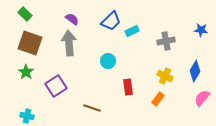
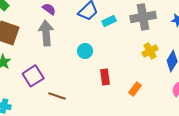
gray cross: (166, 41) -> (143, 17), moved, size x1.4
yellow cross: (165, 76) -> (150, 51), moved, turned 35
brown line: (92, 108) -> (57, 96), moved

